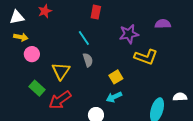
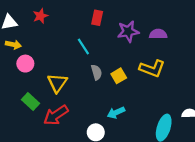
purple semicircle: (163, 24) -> (158, 34), moved
purple star: (129, 34) -> (128, 31), moved
gray semicircle: (88, 60) -> (96, 72), moved
yellow square: (116, 77) -> (119, 76), moved

